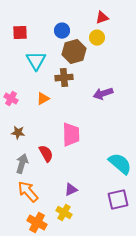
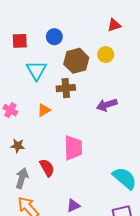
red triangle: (102, 18) -> (114, 25), moved
blue circle: (62, 31) -> (54, 37), moved
yellow circle: (97, 38) -> (106, 55), moved

